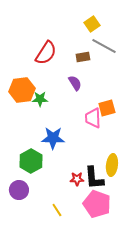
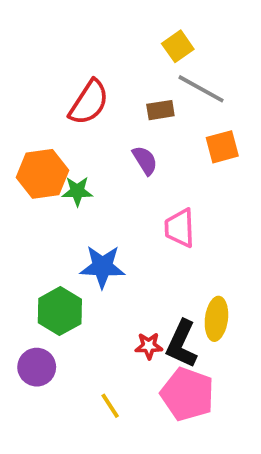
orange square: (107, 108) -> (222, 147), moved
black L-shape: (94, 178) -> (182, 344), turned 30

